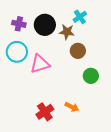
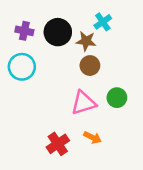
brown circle: (78, 51) -> (90, 66), moved
pink triangle: (40, 64) -> (83, 103), moved

